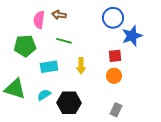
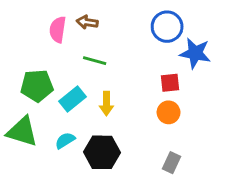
blue star: (132, 36) -> (195, 53), turned 30
green pentagon: (25, 46) -> (37, 86), moved
yellow arrow: (81, 66) -> (106, 103), moved
cyan rectangle: (49, 67) -> (72, 99), turned -30

